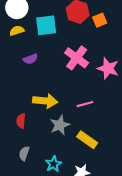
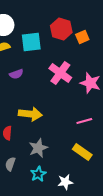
pink line: (85, 104) -> (84, 121), moved
gray star: (60, 125) -> (38, 148), moved
yellow rectangle: (87, 140) -> (82, 152), moved

